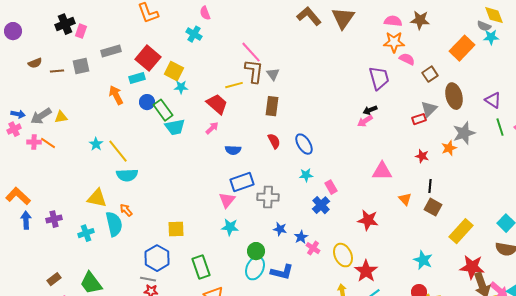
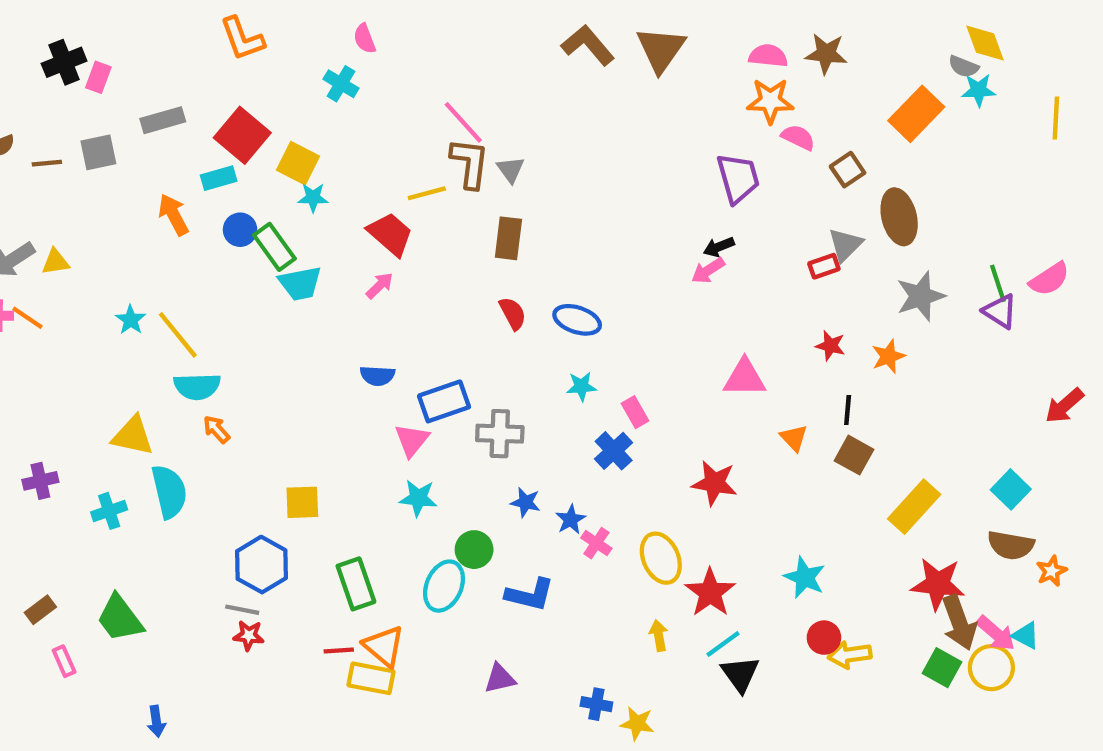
purple triangle: (493, 100) -> (1000, 311), moved
blue ellipse: (304, 144) -> (577, 320), turned -40
orange star: (449, 148) -> (888, 356), moved
blue semicircle: (233, 150) -> (377, 376), moved
orange arrow: (126, 210) -> (216, 429), moved
cyan star: (423, 260) -> (805, 577), moved
cyan ellipse: (255, 268) -> (444, 586), moved

